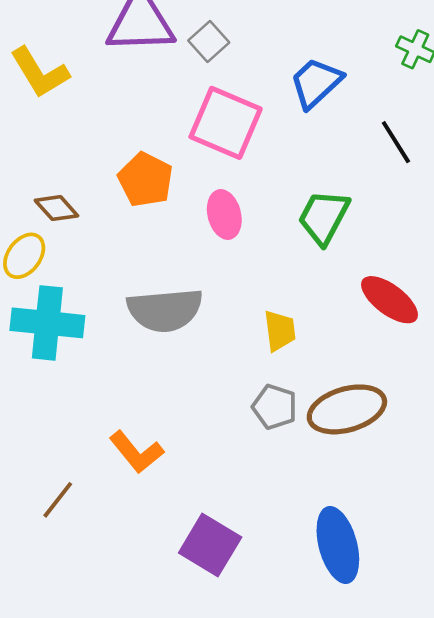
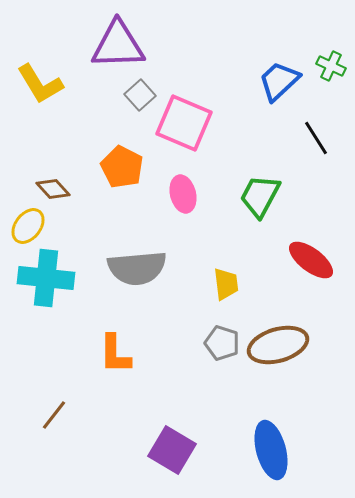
gray square: (209, 42) -> (140, 95), moved
blue trapezoid: (316, 83) -> (279, 81), moved
orange L-shape: (136, 452) -> (115, 354), moved, turned 39

